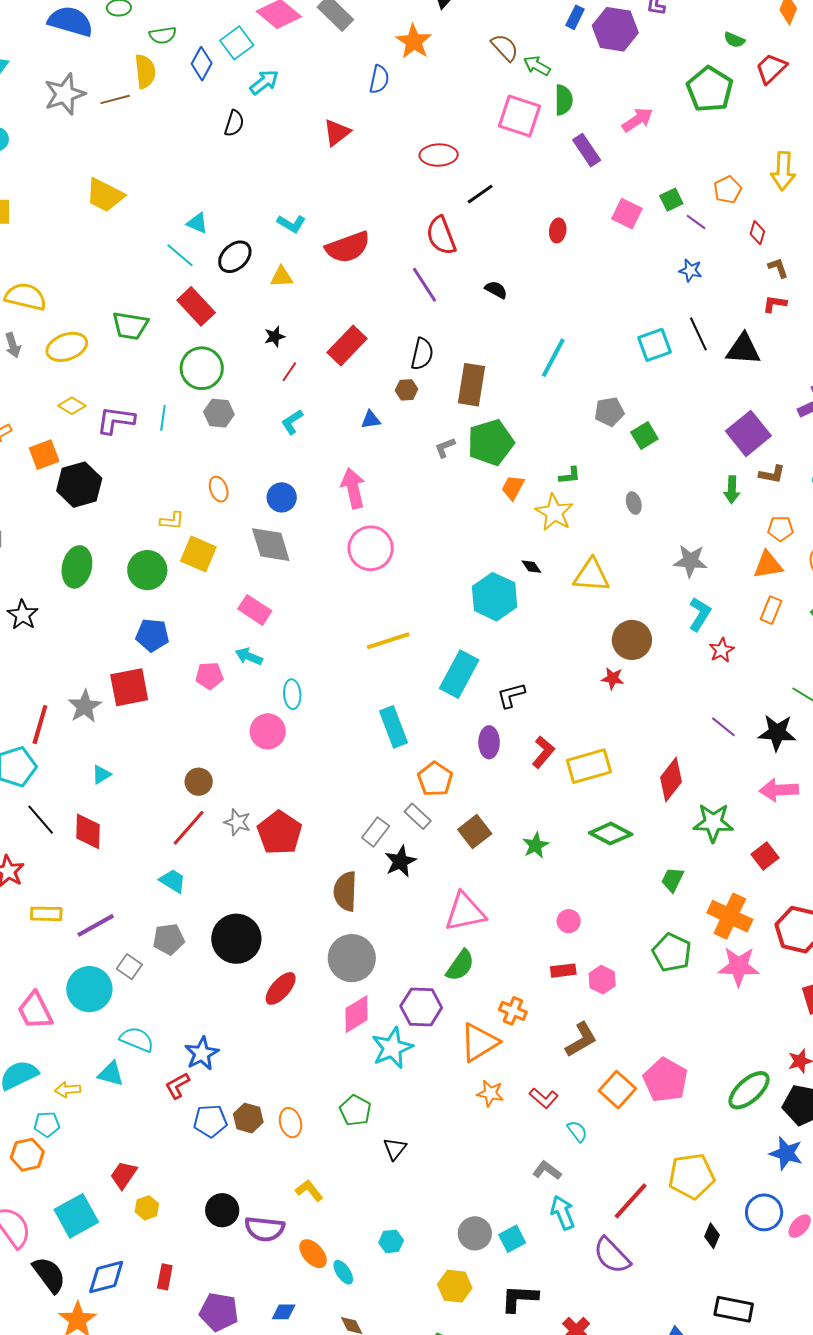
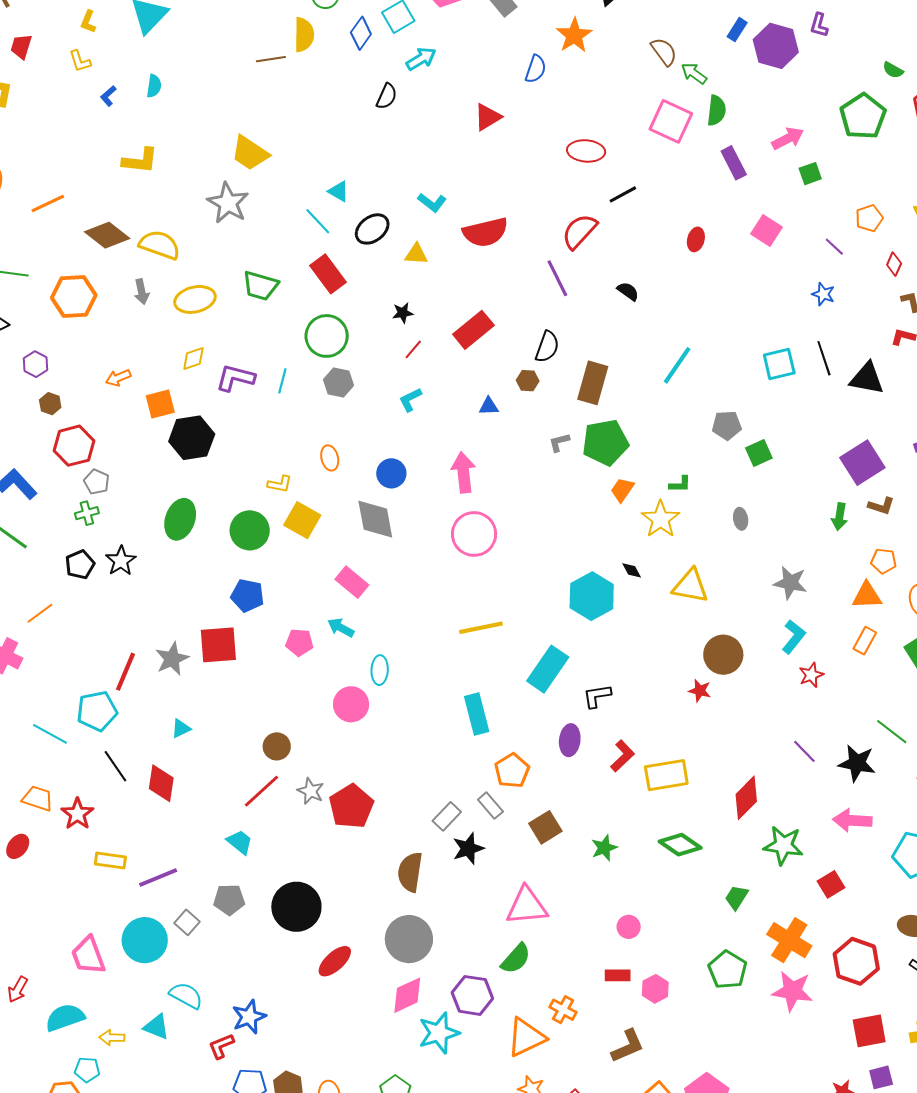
gray star: (65, 94) -> (228, 203), moved, turned -30
green square: (671, 200) -> (810, 174), moved
red semicircle: (441, 236) -> (579, 231), turned 57
yellow diamond: (72, 406) -> (193, 359), turned -56

